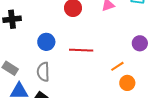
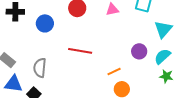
blue circle: (46, 42) -> (45, 23), moved

